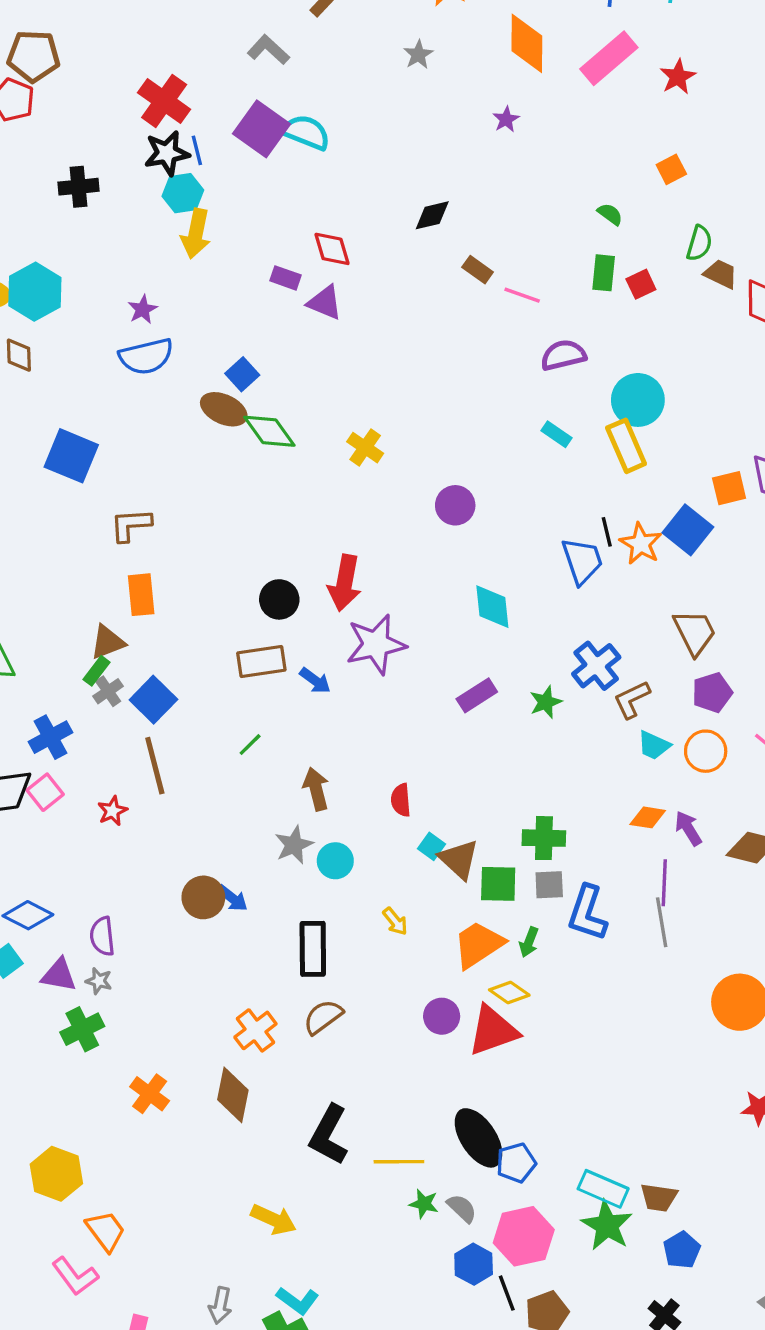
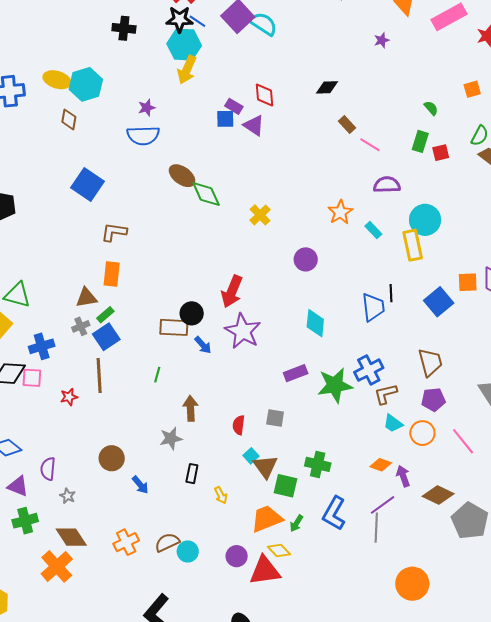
blue line: (197, 150) -> (197, 21), turned -54
cyan hexagon: (183, 193) -> (184, 45), size x1.4
blue square: (242, 374) -> (225, 119), moved, turned 30
orange star: (641, 544) -> (340, 212), moved
black circle: (279, 599) -> (192, 313), moved
purple star: (376, 644) -> (243, 331), turned 30
green rectangle: (97, 671) -> (105, 315), moved
green star: (546, 702) -> (335, 385), size x1.8
green line: (250, 745) -> (157, 375), turned -42
pink square: (45, 792) -> (32, 378), turned 30
cyan circle: (335, 861) -> (188, 551), moved
purple line: (664, 883) -> (383, 505), turned 40
gray square: (549, 885) -> (275, 418), moved
blue arrow: (232, 898) -> (140, 485), moved
black rectangle: (313, 949) -> (192, 474), moved, size x0.6
gray star: (99, 981) -> (68, 496), moved
orange cross: (150, 1094) -> (57, 566), size x1.4
brown diamond: (233, 1095) -> (71, 537), moved, turned -56

